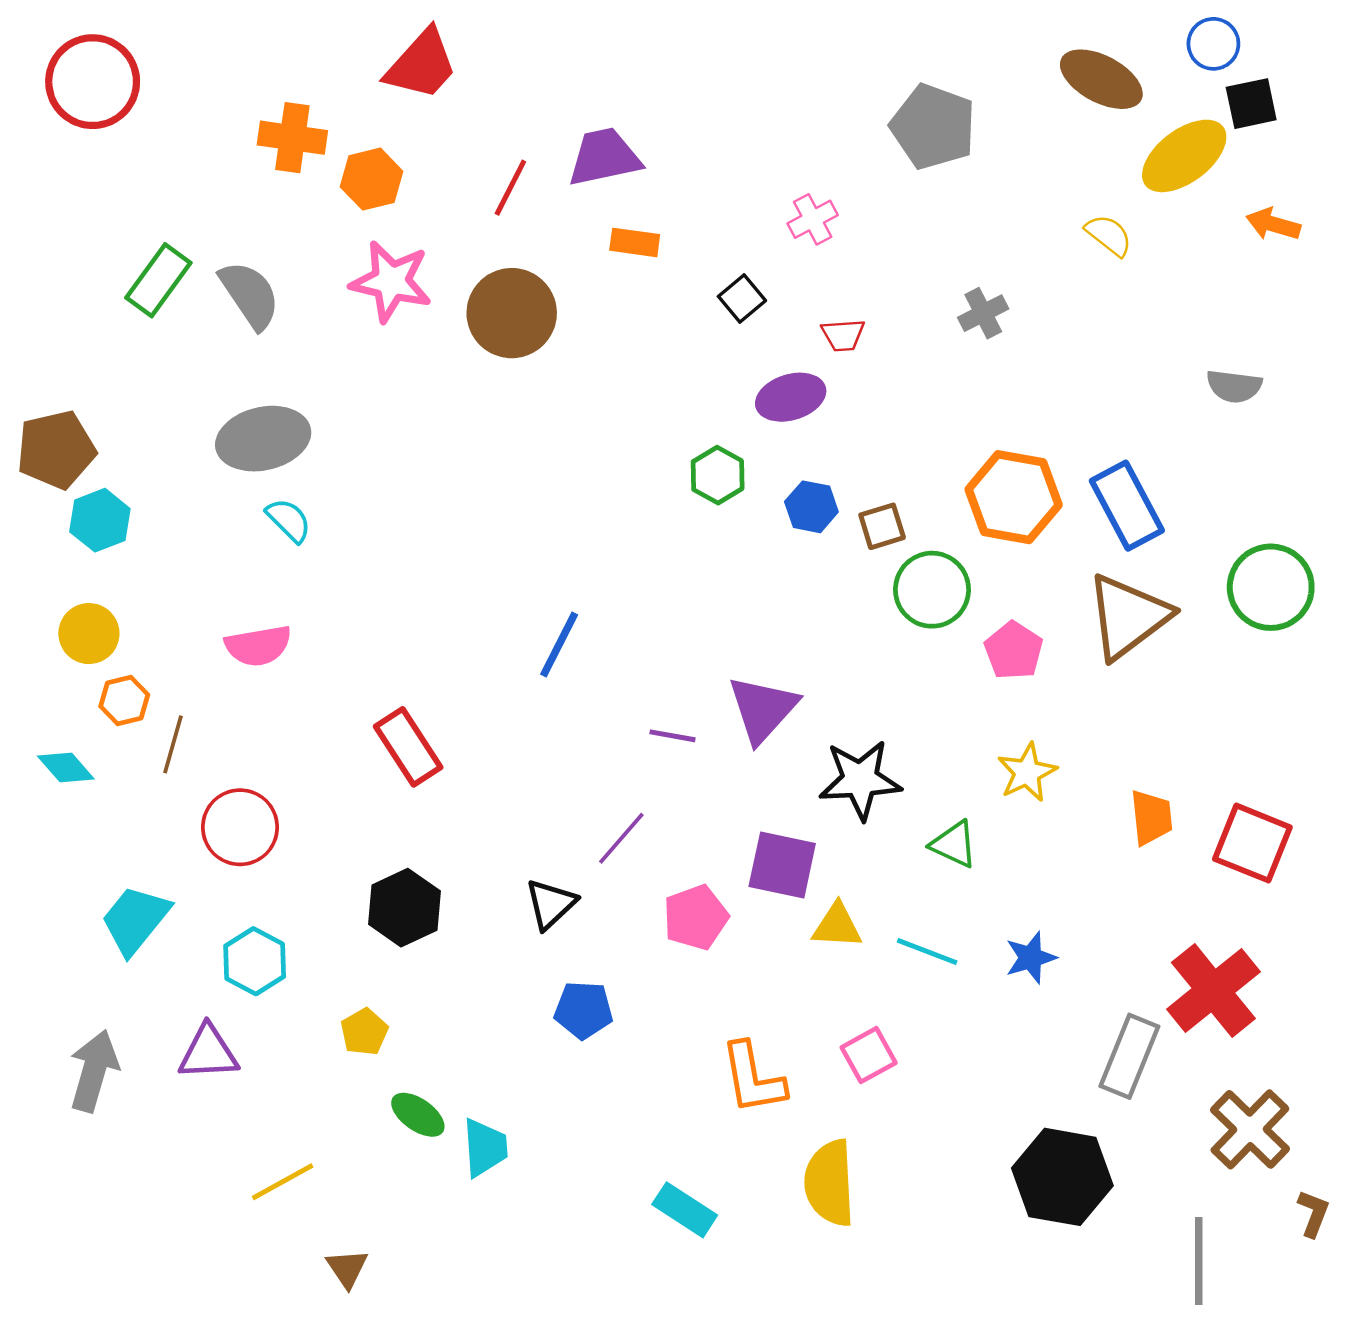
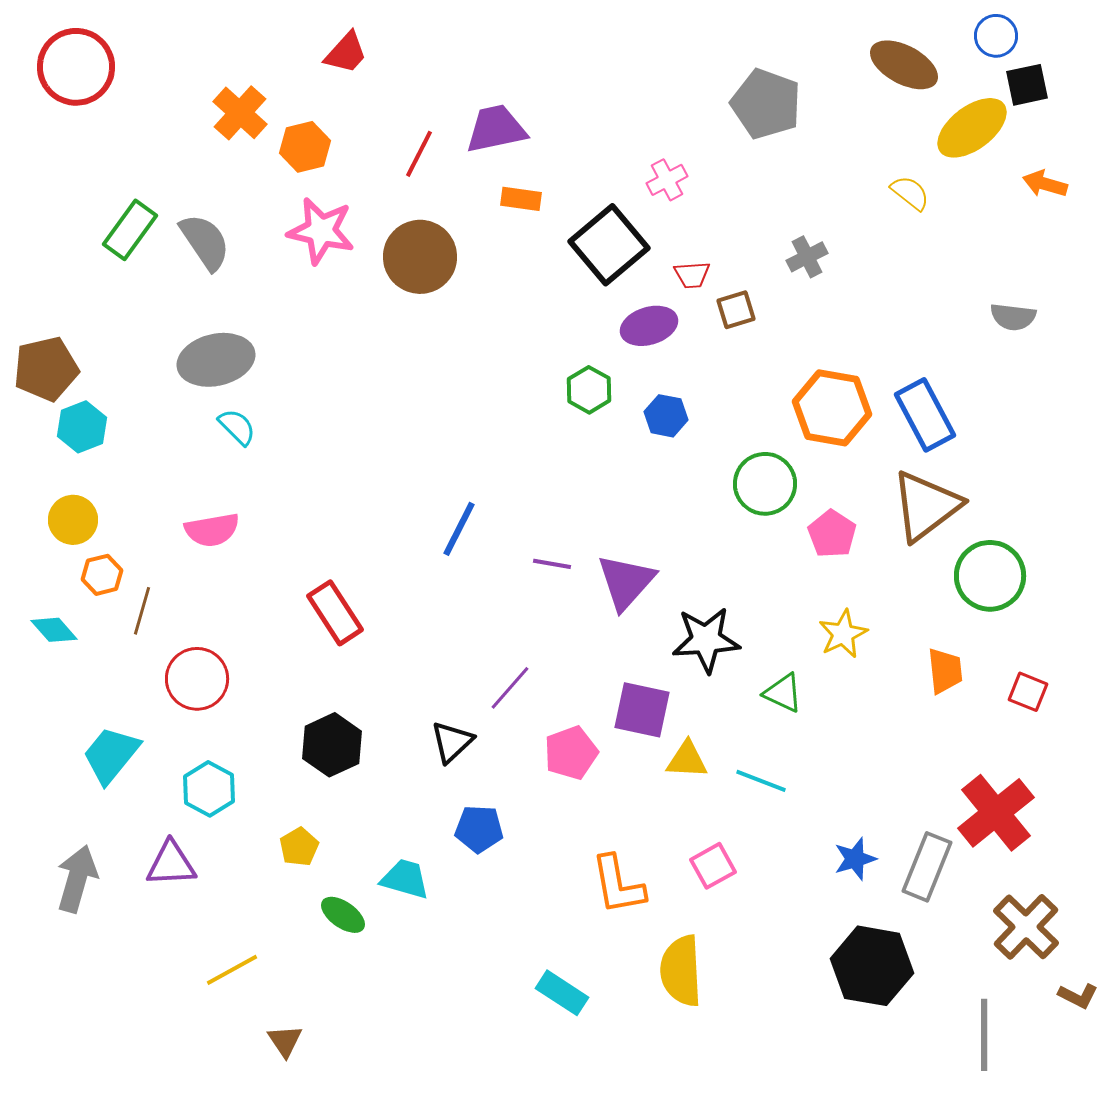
red trapezoid: (422, 65) -> (346, 53), size x0.7
orange cross: (292, 138) -> (240, 113), turned 34
black square: (742, 298) -> (609, 245), size x2.0
brown square: (882, 526) -> (736, 310), moved
green circle: (1271, 587) -> (990, 576), moved
purple line: (672, 736) -> (552, 564), moved
red square: (1252, 843) -> (1028, 692), size x0.6
blue star: (1031, 958) -> (855, 859), moved
cyan trapezoid: (485, 1148) -> (405, 879), moved, turned -70
brown L-shape: (1313, 1213) -> (1078, 996), turned 96

